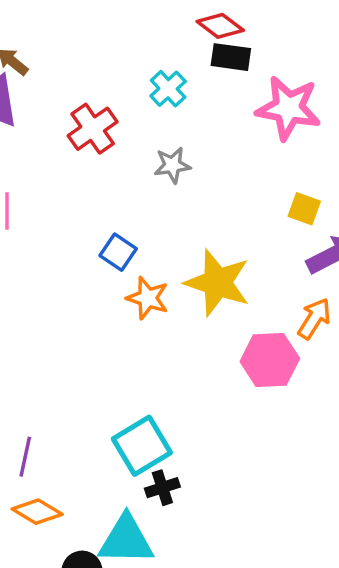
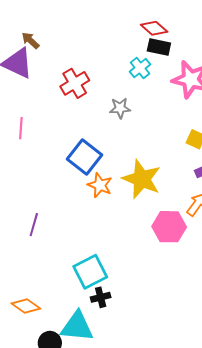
cyan cross: (168, 89) -> (140, 68), moved
blue square: (118, 252) -> (84, 157), size x1.6
purple line: (25, 457) -> (34, 225), moved

